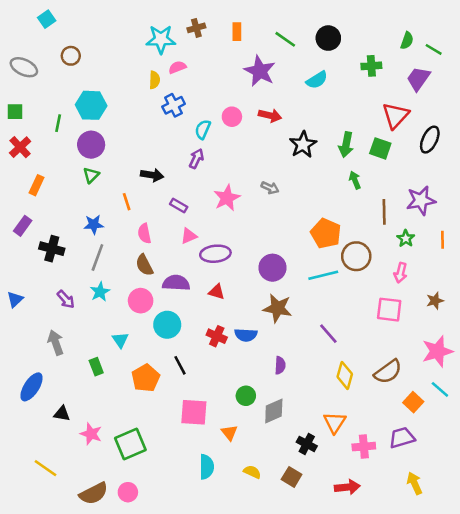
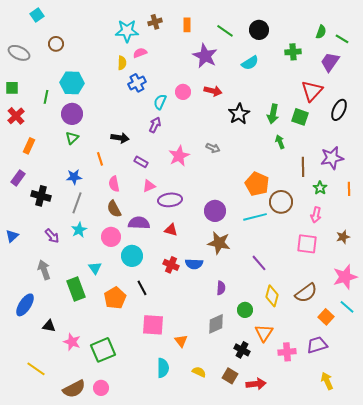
green rectangle: (96, 367) -> (76, 289), size x1.6
green circle: (246, 396) -> (245, 310), moved
red arrow: (347, 487) -> (256, 384), moved

